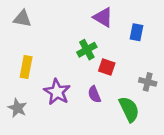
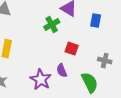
green cross: (87, 50) -> (52, 25), moved
purple star: (57, 92) -> (41, 80), moved

